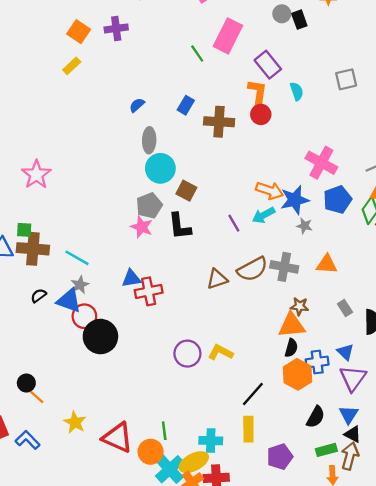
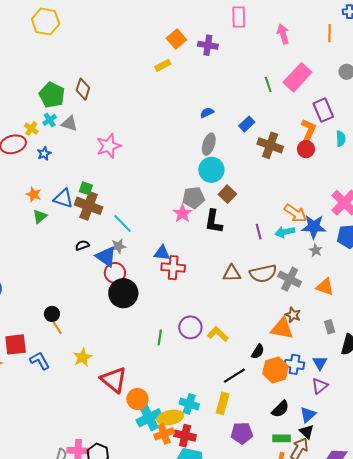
black semicircle: (291, 348) -> (258, 351), moved
purple triangle: (353, 378) -> (320, 386), size x0.7
green line: (164, 431) -> (160, 337), moved

